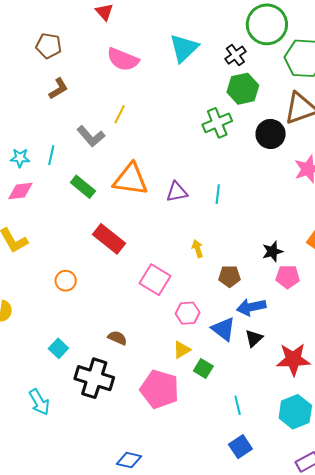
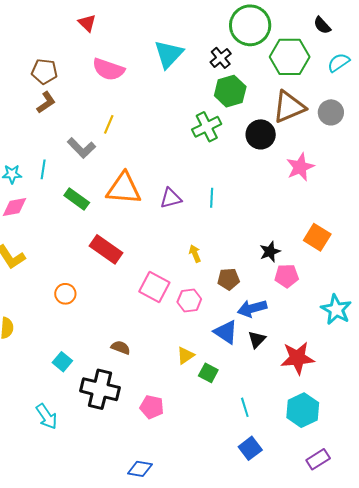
brown pentagon: (49, 46) -> (44, 71), moved
pink hexagon: (188, 313) -> (189, 301), moved
pink pentagon: (160, 389) -> (152, 407), moved, size x0.6

